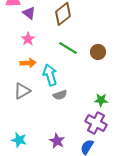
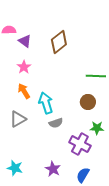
green line: (68, 48) -> (96, 76), moved, turned -30
brown circle: (98, 52) -> (88, 102), moved
orange arrow: (28, 63) -> (24, 91), turned -119
purple cross: (96, 123) -> (80, 144), moved

